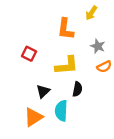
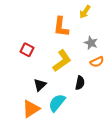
yellow L-shape: (67, 66) -> (62, 61), turned -30
black semicircle: (77, 89) -> (80, 83), moved
cyan semicircle: (61, 111) -> (57, 103), turned 36

